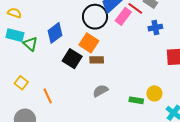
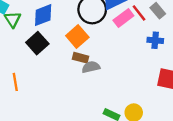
black square: (72, 59) -> (37, 43), moved
gray semicircle: (100, 91) -> (91, 67), moved

